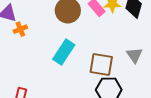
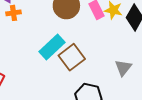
brown square: (101, 64) -> (72, 57), moved, turned 30

